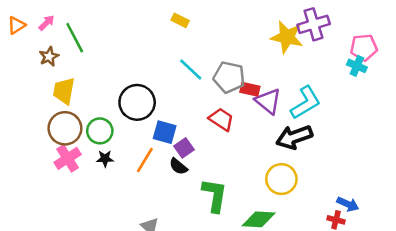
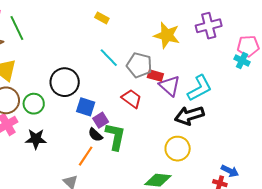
yellow star: (287, 37) -> (167, 35), moved
black star: (105, 159) -> (36, 139), moved, size x1.5
orange line: (145, 160) -> (86, 156), moved
green L-shape: (215, 195) -> (115, 136), moved

